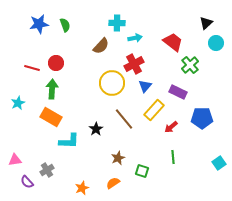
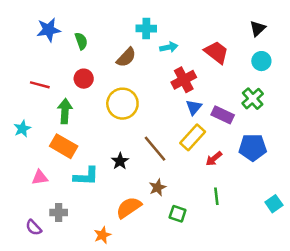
green semicircle: (65, 25) -> (81, 41), moved
cyan circle: (216, 43) -> (261, 61), moved
red circle: (56, 63) -> (84, 79), moved
red cross: (134, 64) -> (184, 80), moved
green cross: (190, 65) -> (253, 99), moved
yellow circle: (112, 83) -> (122, 104), moved
blue triangle: (145, 86) -> (194, 107), moved
brown star: (118, 158) -> (158, 187), moved
pink triangle: (15, 160) -> (40, 177), moved
gray cross: (47, 170) -> (59, 213), turned 32
orange semicircle: (113, 183) -> (129, 207), moved, size x1.5

